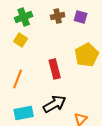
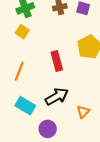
cyan rectangle: (24, 113) -> (25, 106), turned 42

